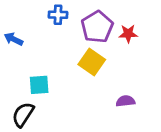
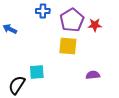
yellow square: (92, 62) -> (68, 46), turned -30
cyan square: (39, 85) -> (37, 72), moved

